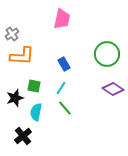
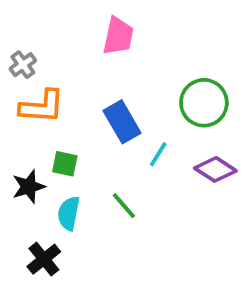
blue rectangle: (64, 64) -> (122, 122), size x1.5
cyan line: (61, 88) -> (158, 154), moved

